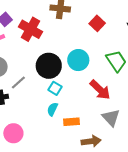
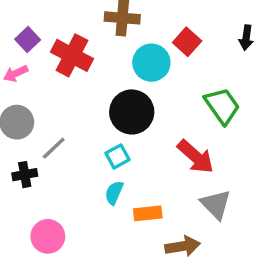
cyan circle: (78, 60) -> (151, 63), moved
black circle: (49, 66) -> (132, 112), moved
cyan square: (55, 88) -> (117, 156), turned 32

